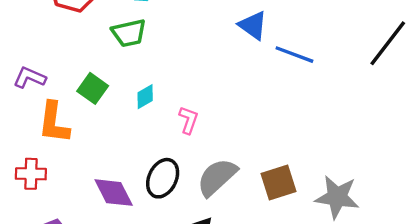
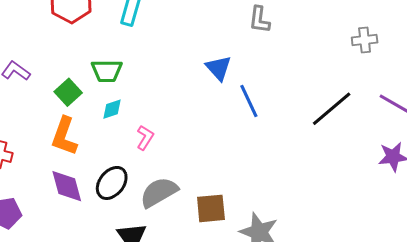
green trapezoid: (129, 33) -> (107, 71), moved
blue line: (294, 55) -> (249, 101), turned 32
orange L-shape: (54, 123) -> (64, 136), moved

